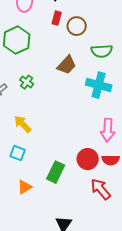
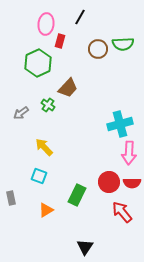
red rectangle: (57, 18) -> (60, 41), moved
green semicircle: (102, 51) -> (123, 44), moved
brown trapezoid: (67, 65) -> (68, 88), moved
cyan cross: (99, 85) -> (120, 124), moved, turned -30

